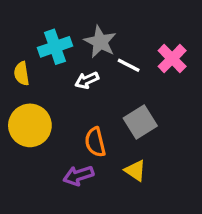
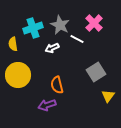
pink cross: (172, 59) -> (94, 23), moved
gray square: (140, 122) -> (96, 72), moved
yellow triangle: (135, 171) -> (108, 96), moved, turned 32

